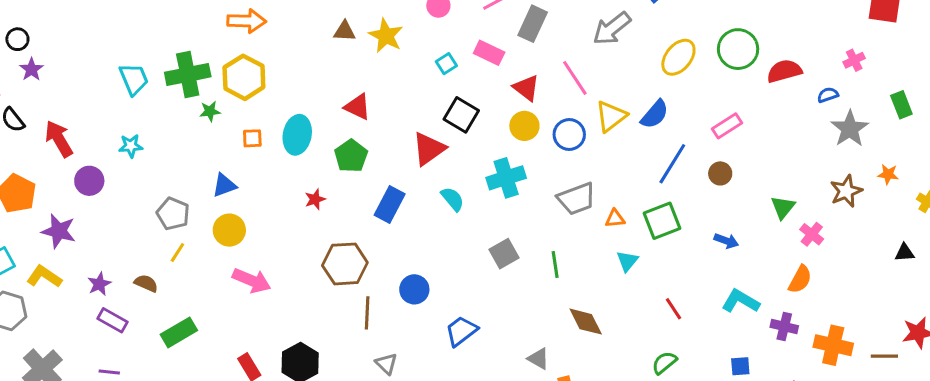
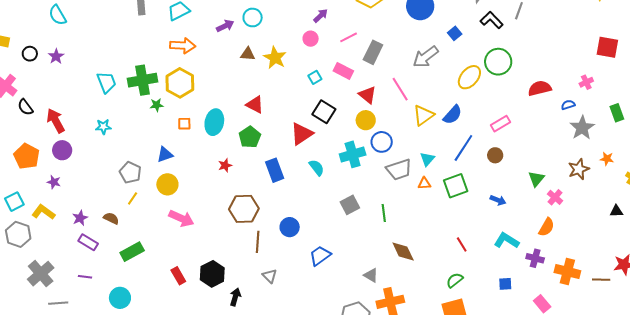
green circle: (738, 49) -> (498, 62), moved
purple star: (31, 69) -> (56, 56), moved
blue circle: (569, 134) -> (382, 142), moved
purple circle: (89, 181) -> (62, 150), moved
blue rectangle: (390, 205) -> (275, 170), turned -50
purple star: (59, 231) -> (54, 182), size x0.6
cyan triangle: (627, 261) -> (427, 159), moved

